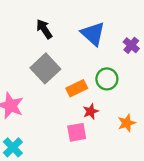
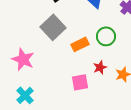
red star: (91, 111) -> (100, 67), moved

